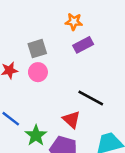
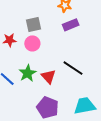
red triangle: (71, 120) -> (48, 77), moved
green star: (36, 135) -> (28, 73), moved

